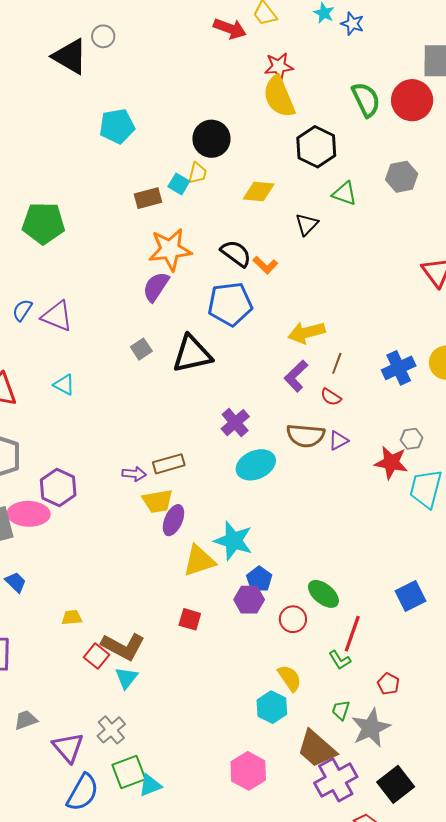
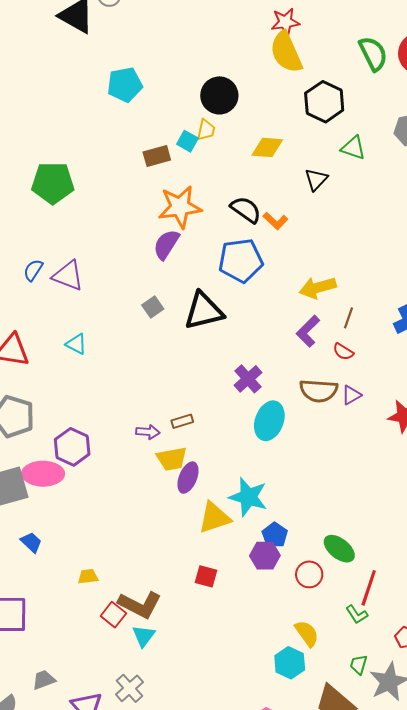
brown rectangle: (169, 464) -> (182, 421), size x0.7
cyan ellipse: (256, 465) -> (269, 421), turned -45

